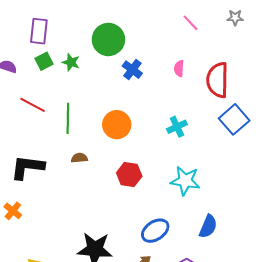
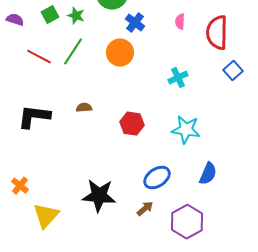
green line: (68, 118) -> (73, 52), moved, turned 32
blue square: (234, 119) -> (233, 71), size x0.7
orange circle: (117, 125) -> (120, 53), moved
orange cross: (13, 211) -> (20, 186), moved

